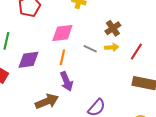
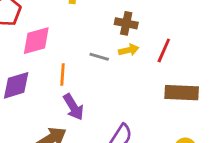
brown cross: (113, 28) -> (126, 23), turned -35
pink diamond: (62, 33) -> (36, 41), moved

